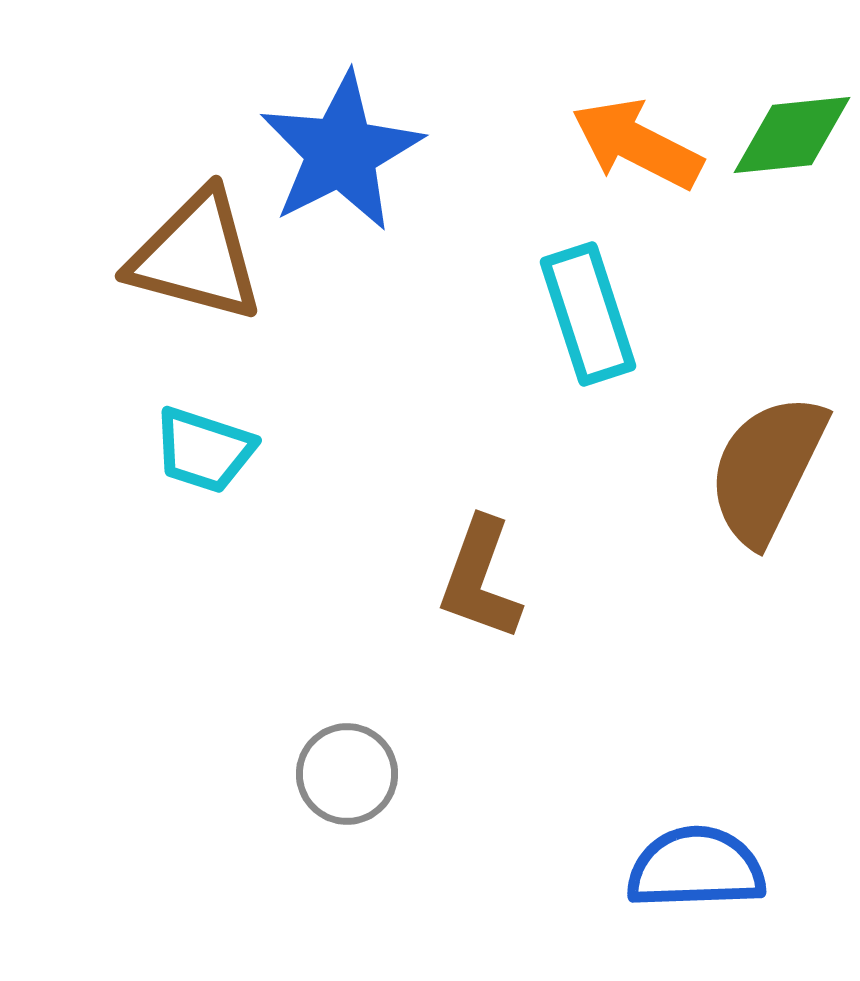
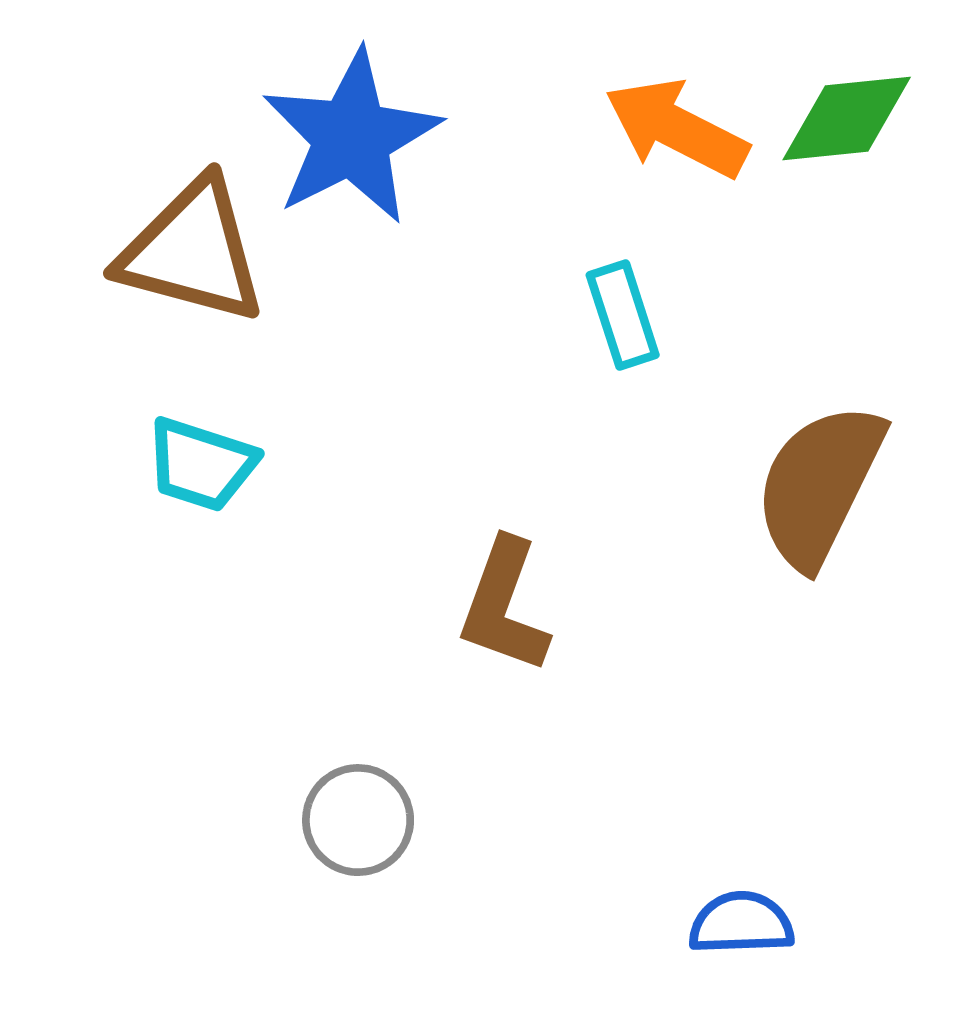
cyan rectangle: (588, 314) -> (623, 315), size x0.7
blue semicircle: (696, 868) -> (741, 923), size x0.7

